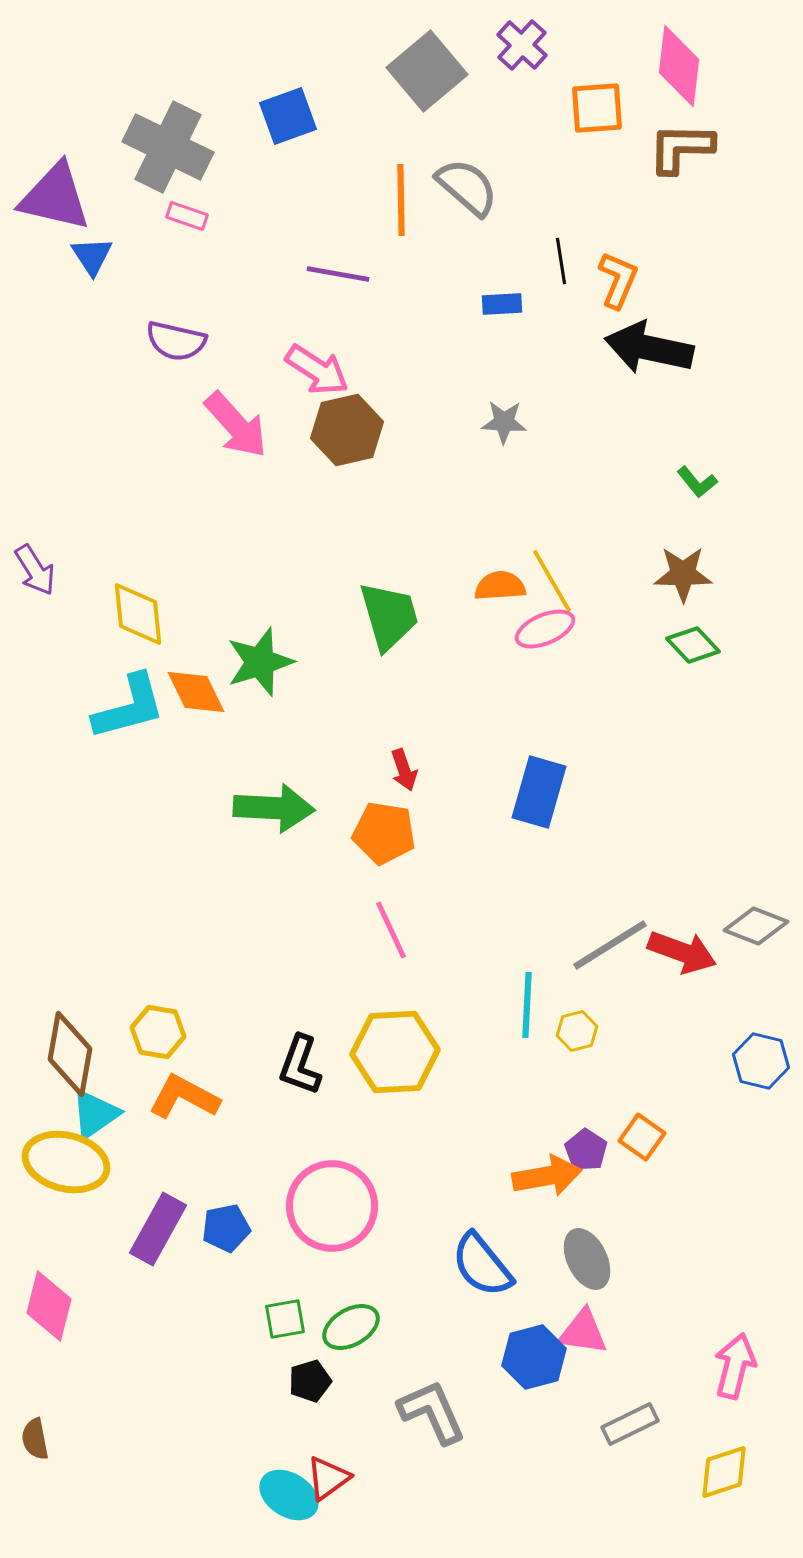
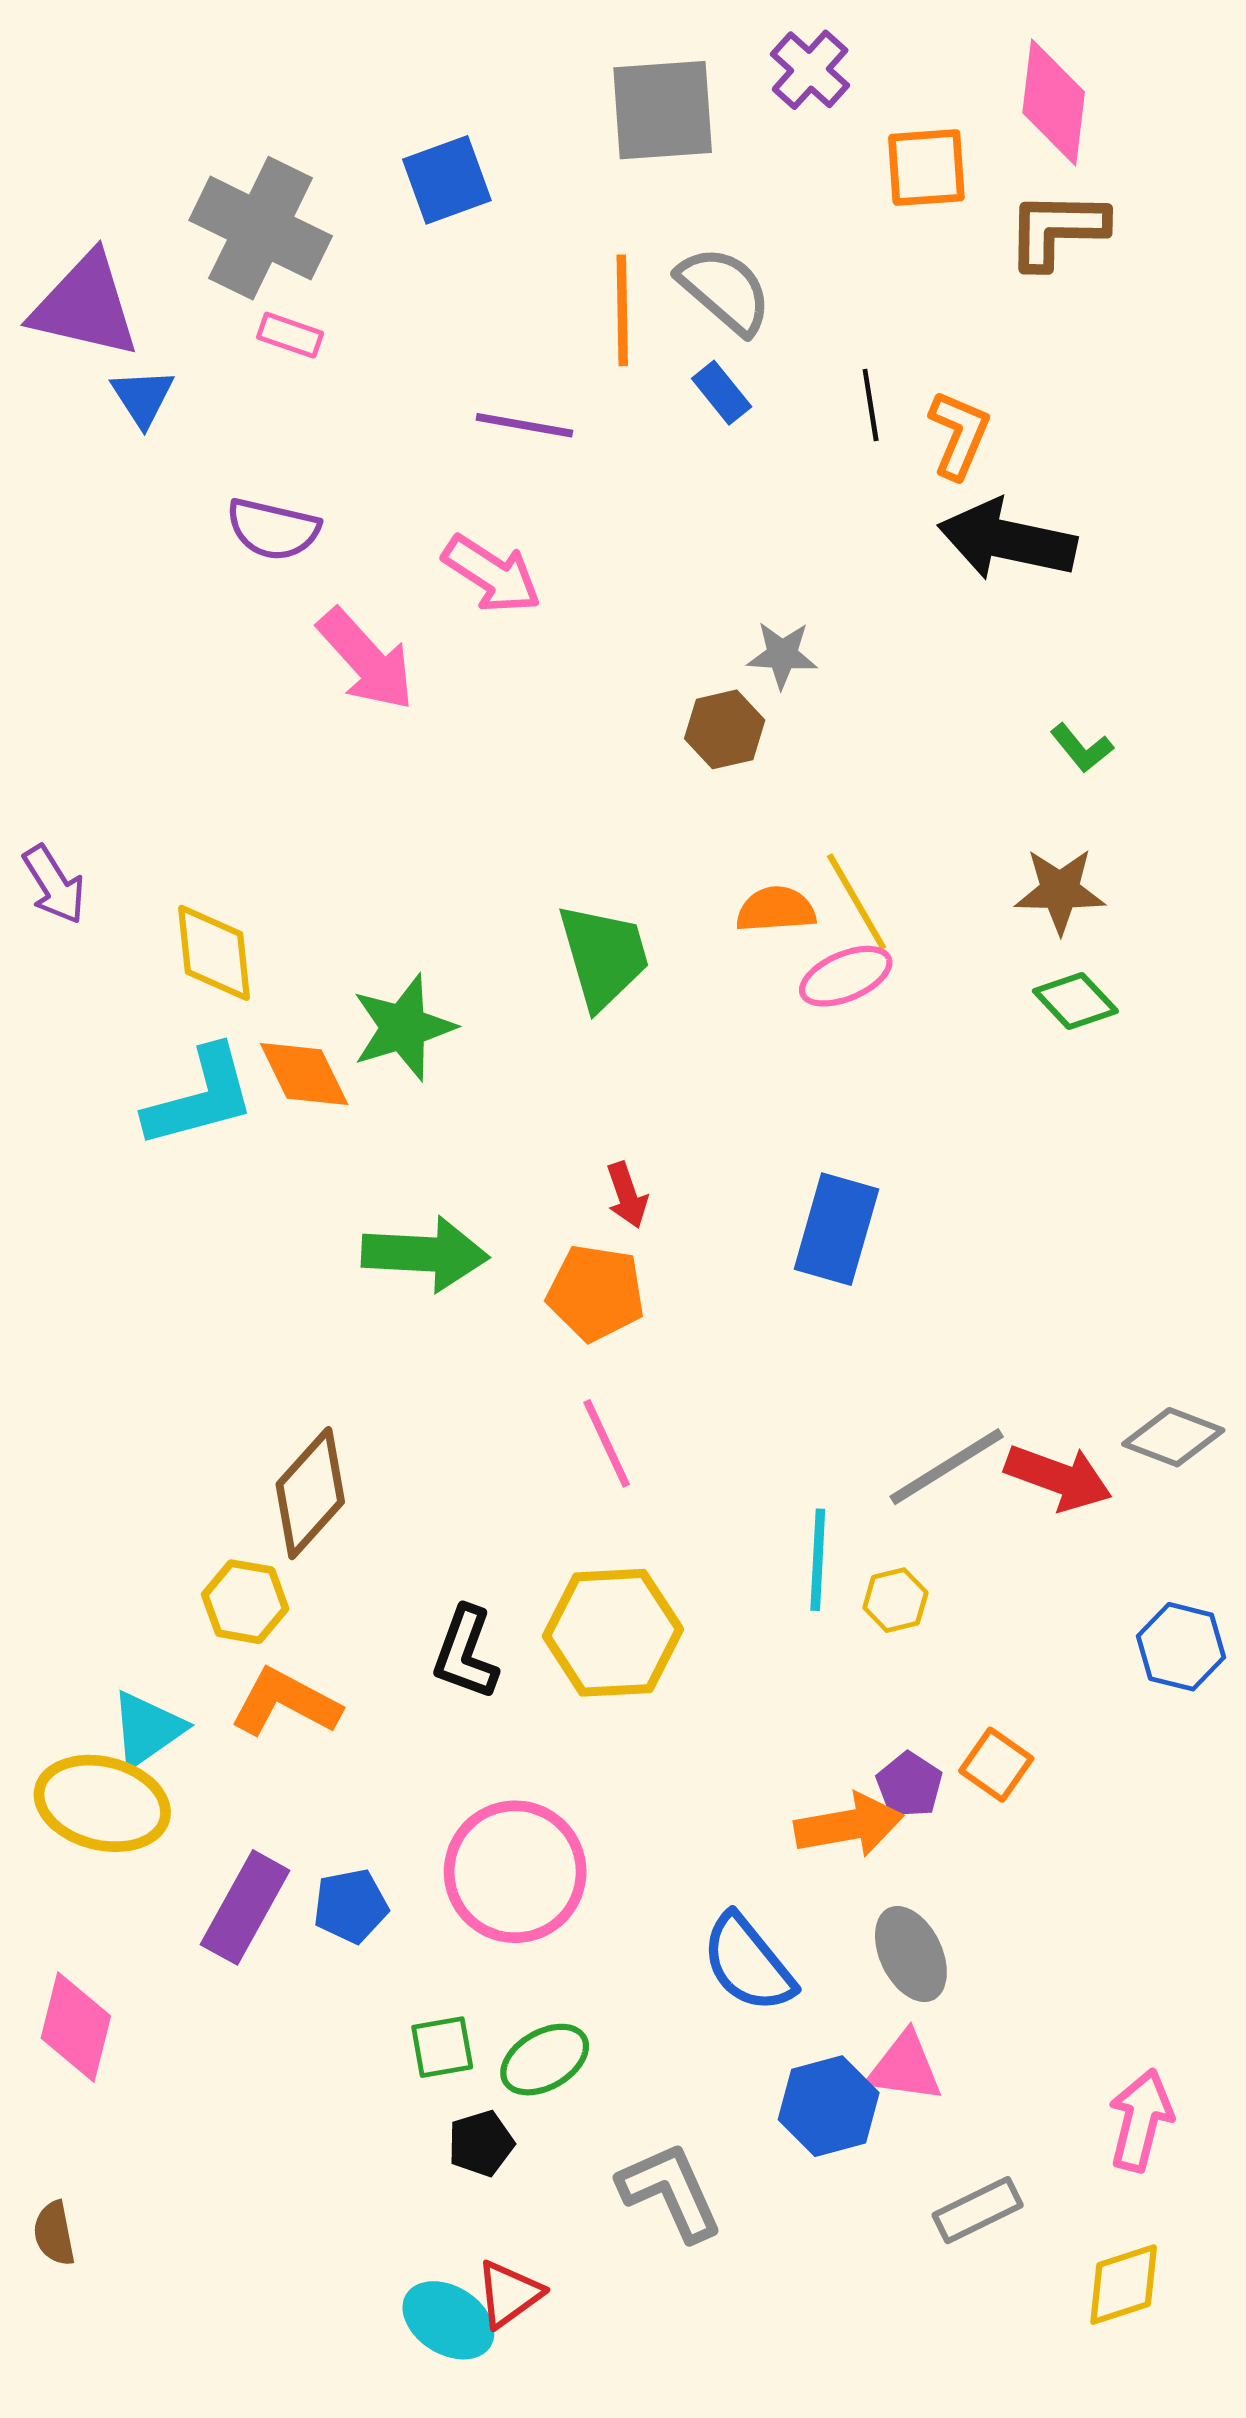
gray square: (427, 71) -> (663, 110), turned 36
blue rectangle: (502, 304) -> (722, 393), moved, turned 54
brown hexagon: (347, 430) -> (725, 729), moved, size x0.7
brown diamond: (70, 1054) -> (310, 1493), moved, turned 32

